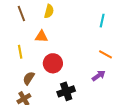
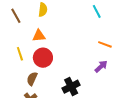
cyan line: (102, 21) -> (97, 11), turned -32
red circle: (53, 63) -> (43, 58), moved

